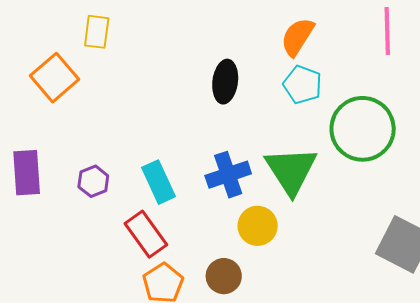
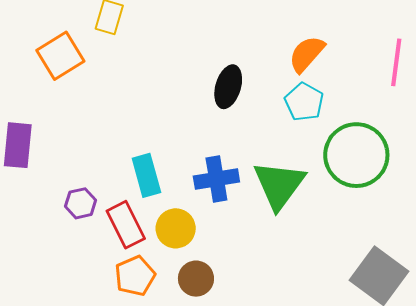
purple hexagon: (93, 181) -> (81, 203), moved
yellow circle: (258, 226) -> (176, 228), moved

